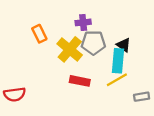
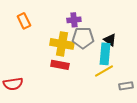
orange rectangle: (39, 34) -> (24, 21), moved
yellow cross: (70, 49) -> (62, 44), turned -30
red rectangle: (80, 81) -> (60, 65), moved

